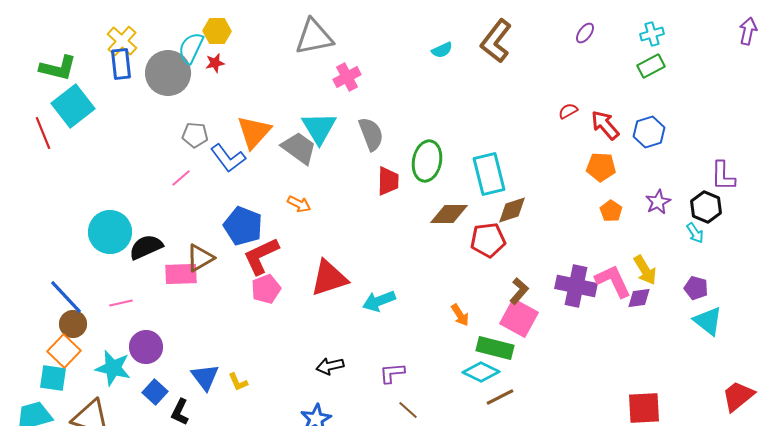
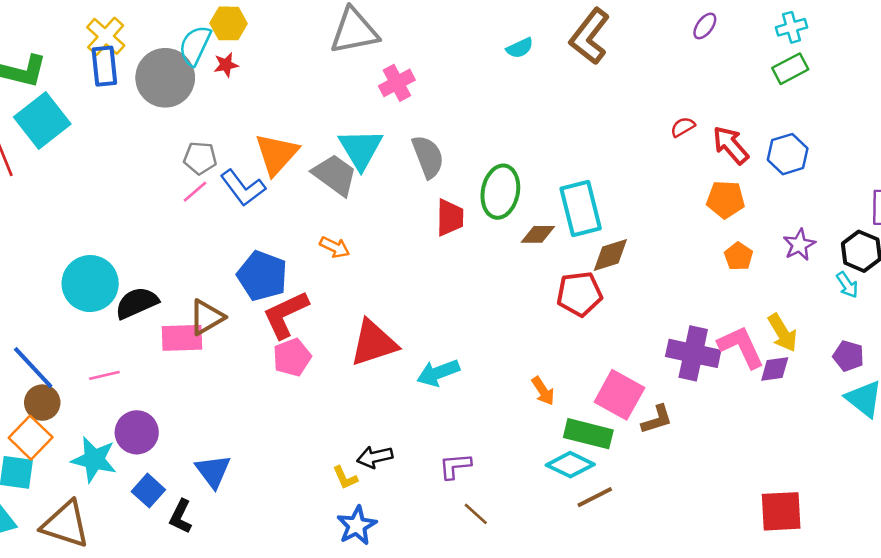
pink line: (181, 178) -> (195, 192), moved
brown diamond: (449, 214) -> (538, 234), moved, size x0.7
brown L-shape: (519, 291) -> (657, 419), moved, turned 32
yellow L-shape: (238, 382) -> (345, 478), moved

